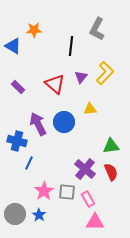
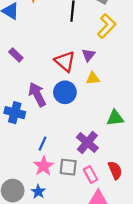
yellow L-shape: (105, 73) -> (107, 26), moved
purple triangle: (81, 77) -> (88, 55), moved
red triangle: (55, 84) -> (65, 61), moved
blue line: (29, 163) -> (43, 144), moved
red semicircle: (111, 172) -> (115, 170), moved

